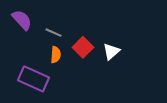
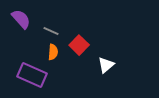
white triangle: (111, 52) -> (106, 65), moved

